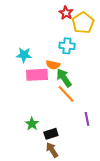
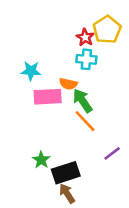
red star: (66, 13) -> (85, 37), moved
purple line: (87, 119) -> (112, 153), turned 64
black rectangle: (51, 134) -> (66, 173), size x1.5

